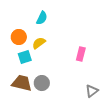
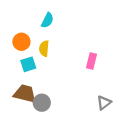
yellow semicircle: (39, 43) -> (44, 49), turned -48
gray circle: (42, 83) -> (42, 103), moved

